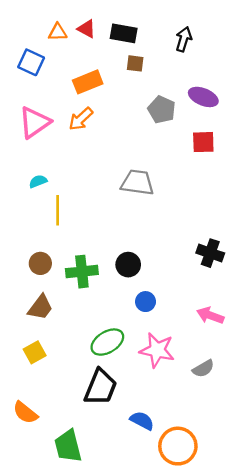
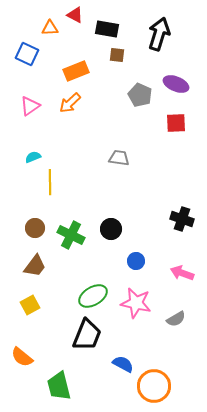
red triangle: (87, 29) -> (75, 15), moved
black arrow: (184, 39) -> (159, 34), size x1.5
pink triangle: (35, 122) -> (30, 106), size x0.7
gray trapezoid: (137, 183) -> (119, 158), size x0.7
green cross: (82, 272) -> (71, 235), turned 32
blue circle: (146, 302) -> (136, 261), moved

